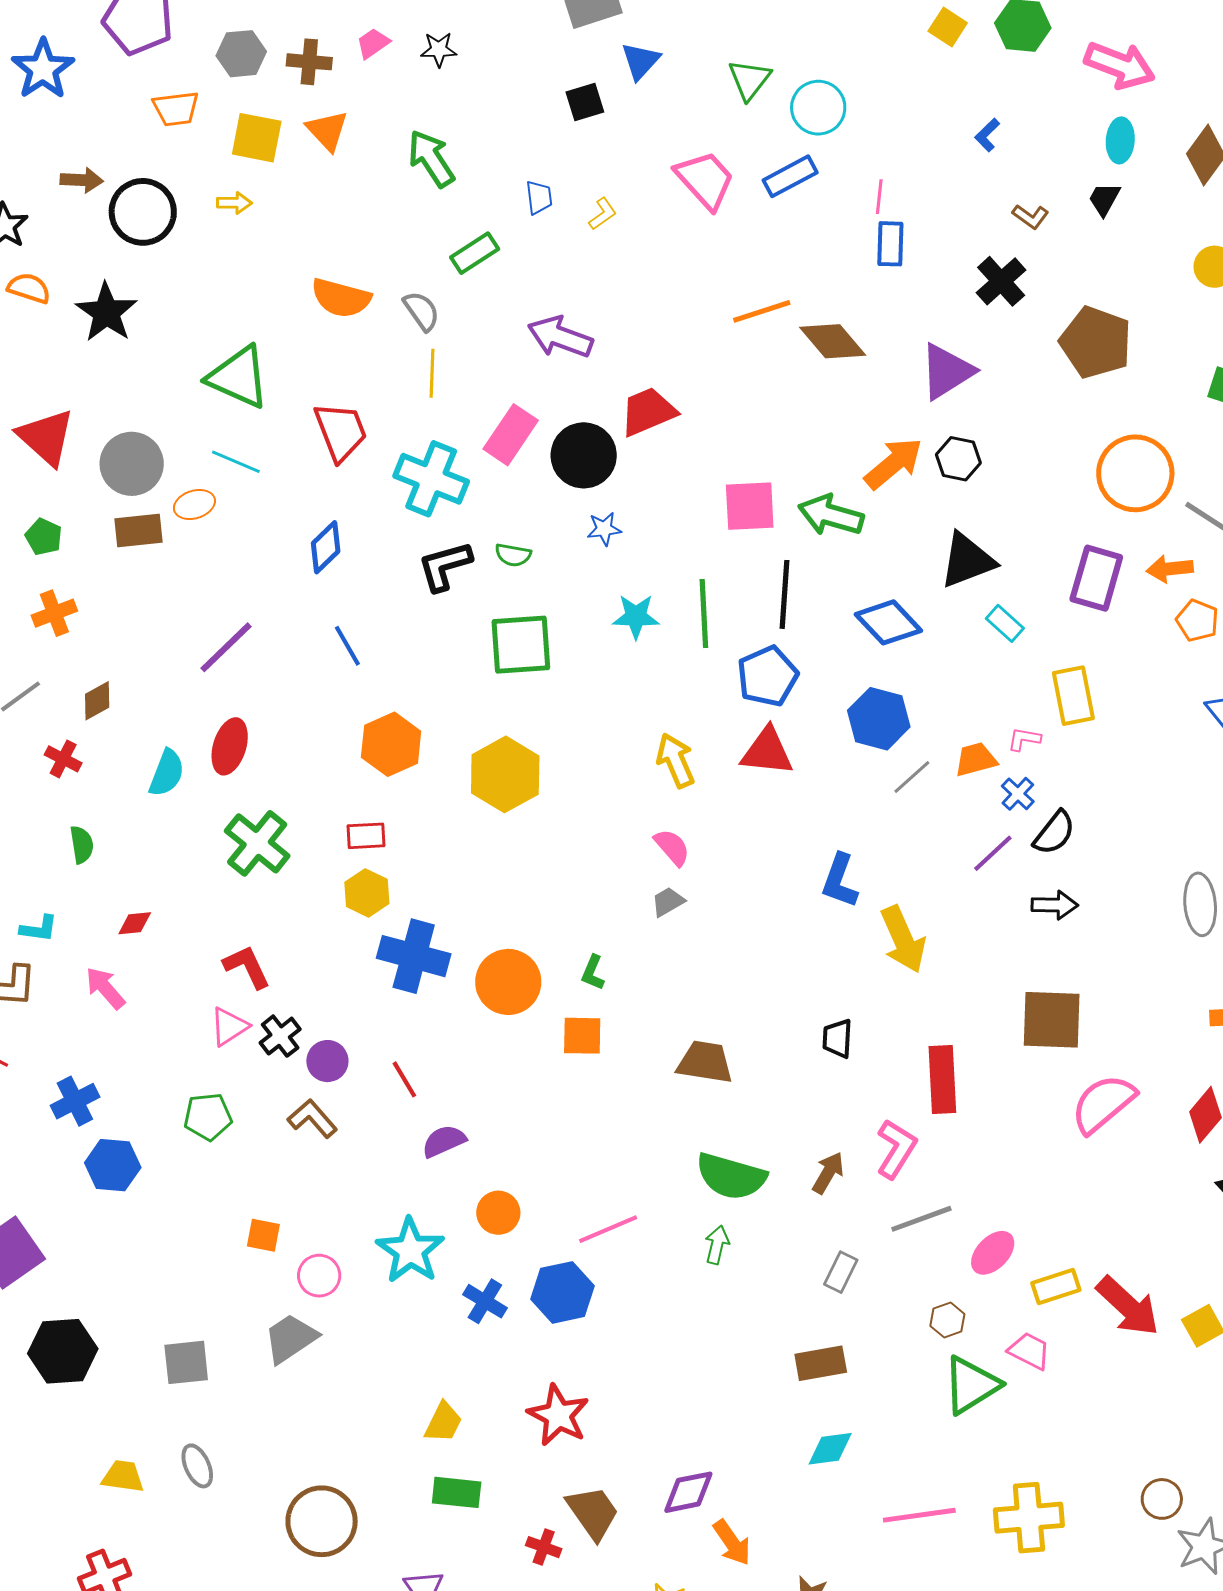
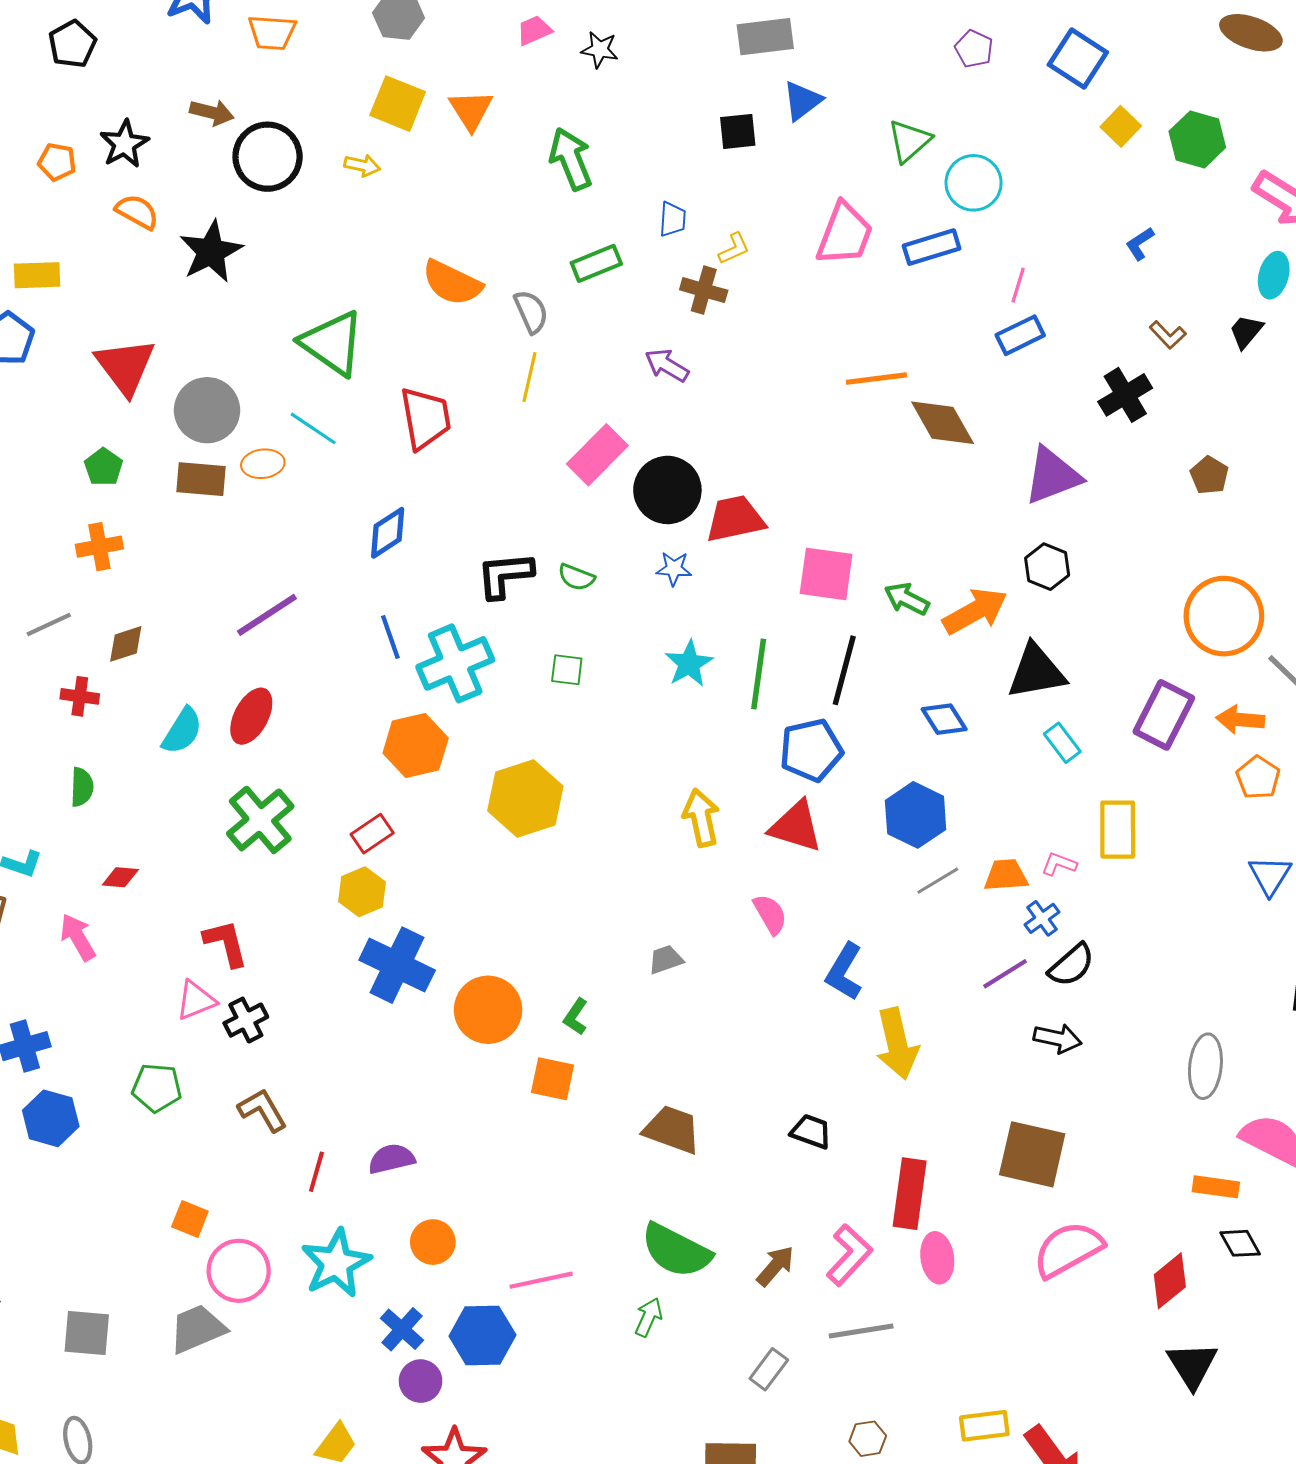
brown cross: (309, 62) -> (704, 290), moved
orange trapezoid: (176, 109) -> (272, 32), moved
pink trapezoid: (705, 180) -> (845, 234), turned 52
blue rectangle: (890, 244) -> (1020, 335), turned 51
purple arrow: (560, 337) -> (667, 365), size x0.7
brown pentagon: (1096, 342) -> (1209, 475), size x0.5
red trapezoid: (648, 412) -> (735, 519), moved
orange arrow: (894, 463) -> (975, 611), moved
cyan cross: (431, 479) -> (455, 663), moved, turned 34
green arrow: (831, 515) -> (907, 599), size x0.7
cyan star: (636, 616) -> (689, 664), turned 30
blue diamond: (888, 622) -> (944, 719), size x0.7
green square: (521, 645) -> (567, 670), size x0.5
red cross: (63, 759) -> (80, 696), turned -30
red rectangle: (366, 836) -> (372, 834), turned -42
pink semicircle: (672, 847) -> (770, 914), moved
black trapezoid: (837, 1038) -> (811, 1131), turned 96
purple circle: (327, 1061) -> (421, 1381), moved
red line: (404, 1079) -> (316, 1172), moved, turned 36
pink ellipse: (993, 1253) -> (937, 1258), moved, turned -63
pink circle: (319, 1276) -> (239, 1271), size x1.4

